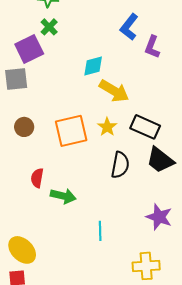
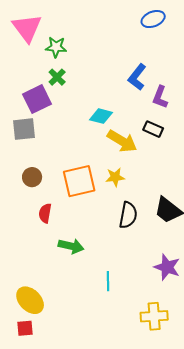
cyan diamond: (93, 66) -> (101, 116), turned 30
yellow star: (107, 127) -> (115, 177), turned 30
black rectangle: (145, 127) -> (153, 129), moved, size x0.7
red semicircle: (37, 178) -> (45, 213), moved

